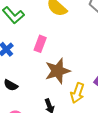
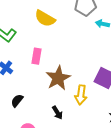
black semicircle: (11, 85) -> (17, 101), turned 112

